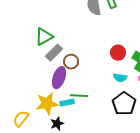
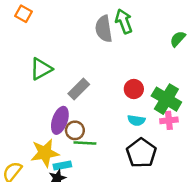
gray rectangle: (54, 53) -> (79, 89), moved
brown circle: (71, 62) -> (75, 130), moved
cyan rectangle: (67, 103) -> (62, 165), moved

